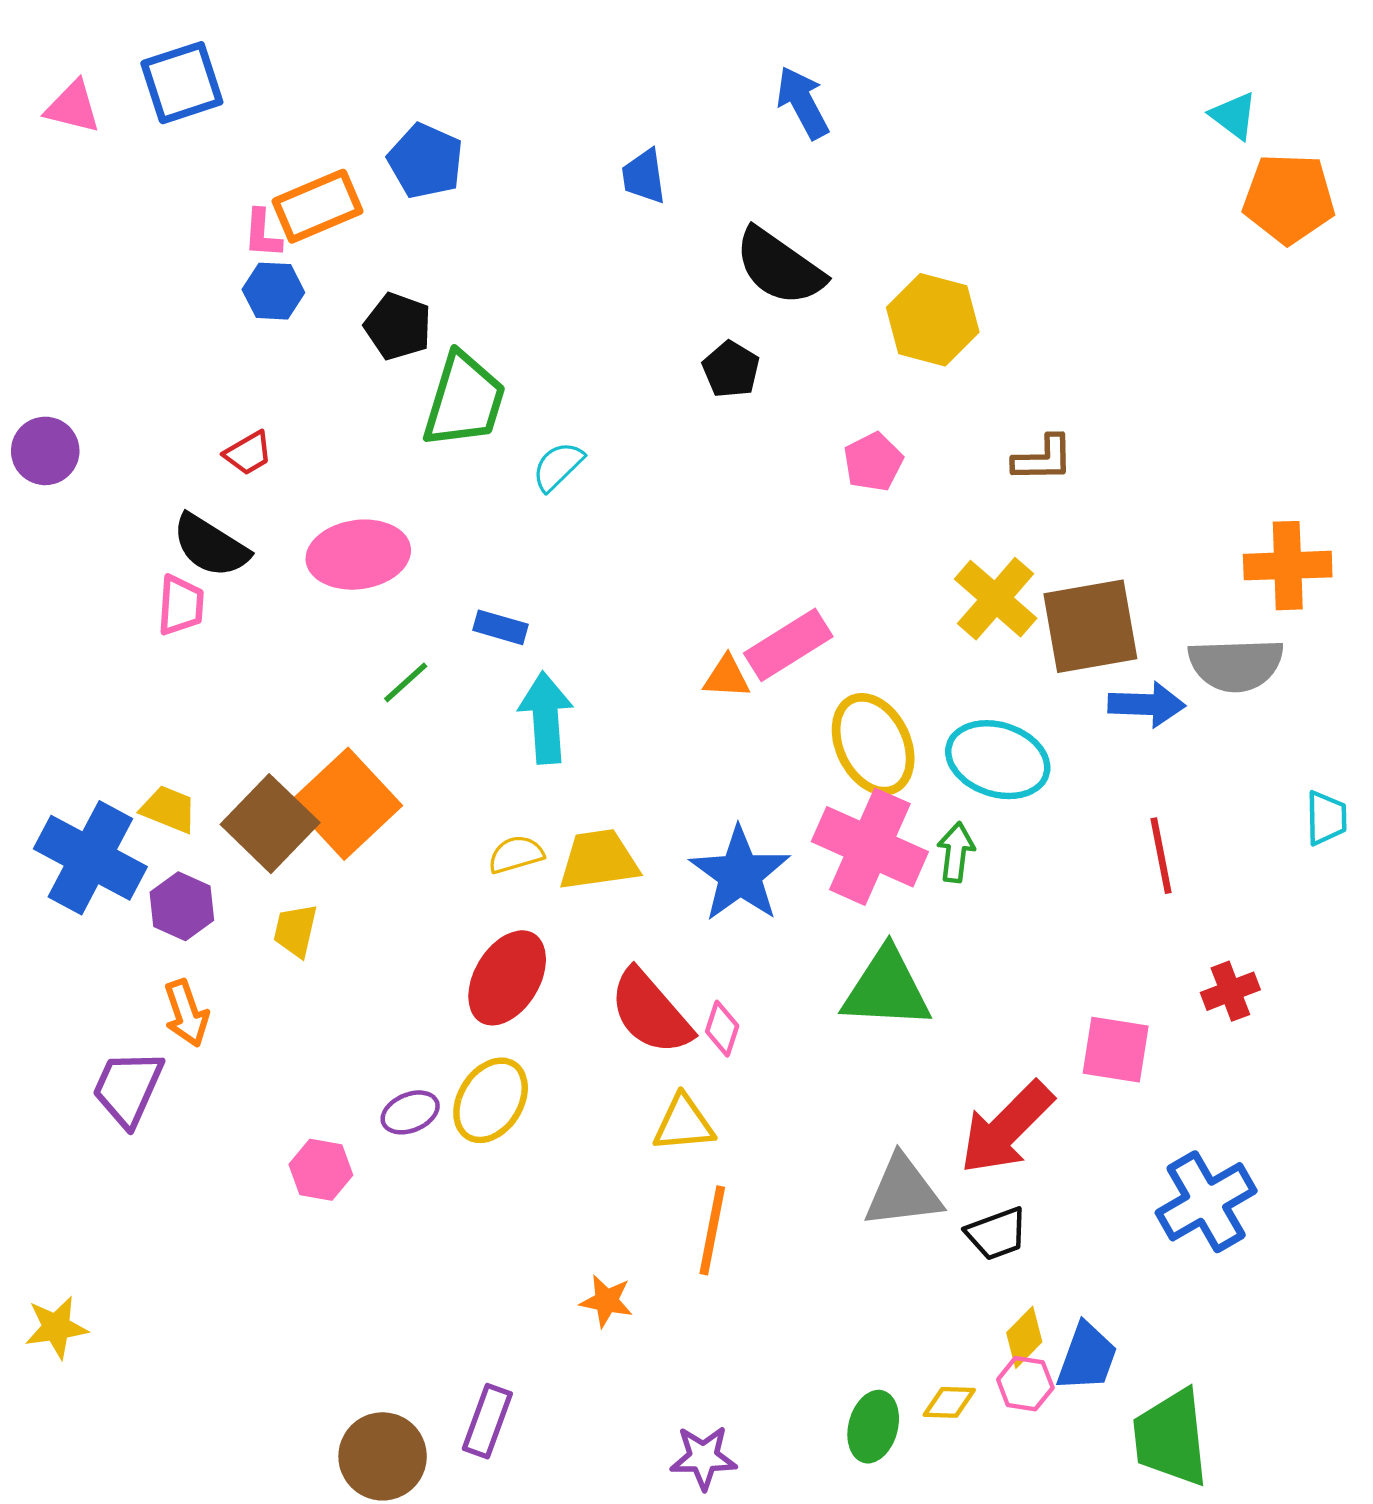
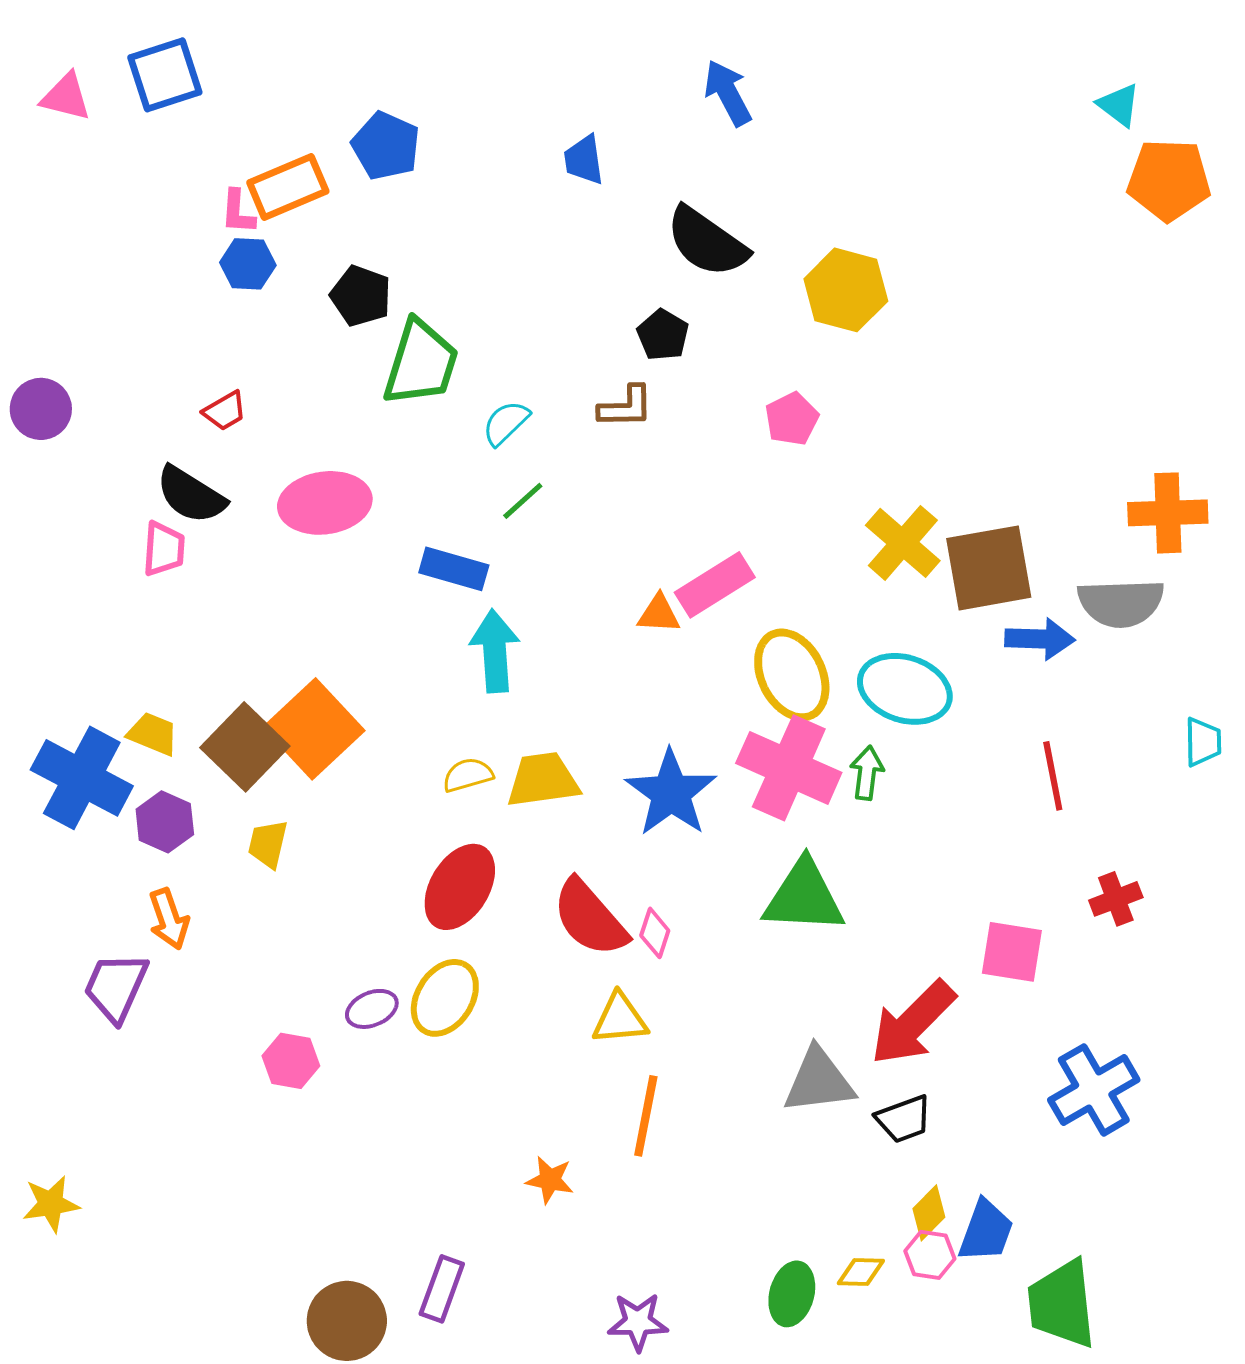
brown L-shape: (1043, 459) -> (626, 407), moved
blue rectangle: (501, 627) -> (454, 569), size x1.4
green line: (406, 682) -> (523, 501), moved

